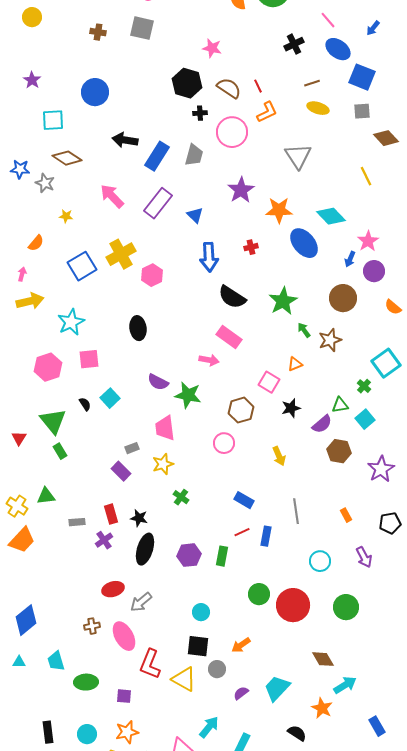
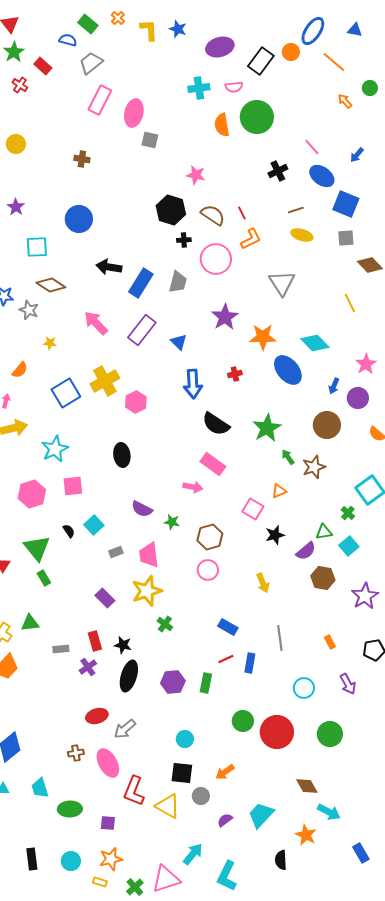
gray square: (142, 28) -> (150, 140), moved, size x0.7
pink star: (368, 241) -> (366, 364), moved
green star: (188, 395) -> (172, 522), size x0.6
brown hexagon: (241, 410) -> (210, 537), moved
gray rectangle: (132, 448) -> (116, 552), moved
yellow star: (163, 464) -> (147, 591), size x1.4
cyan arrow: (345, 685) -> (329, 812), turned 60
black semicircle: (297, 733) -> (281, 860), turned -126

